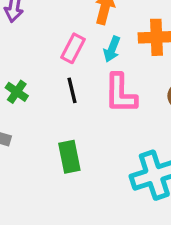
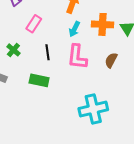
pink rectangle: (73, 48) -> (34, 24), moved
green rectangle: (69, 157) -> (39, 80), moved, turned -72

